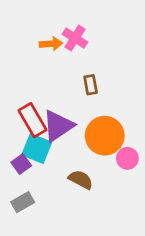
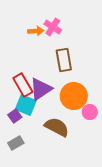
brown rectangle: (91, 85) -> (64, 60), size x1.6
brown semicircle: (81, 180) -> (57, 127), size x1.4

